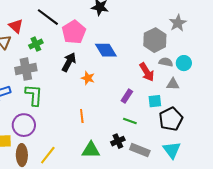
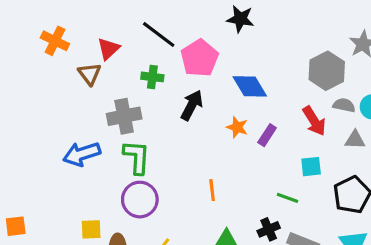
red triangle: (16, 26) -> (108, 49), turned 35
green cross: (36, 44) -> (152, 77), moved, turned 32
orange star: (88, 78) -> (237, 127), moved
purple rectangle: (127, 96) -> (267, 135), moved
cyan square: (155, 101) -> (311, 167), moved
purple circle: (24, 125) -> (140, 200), moved

